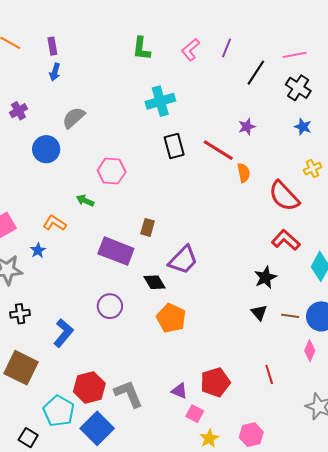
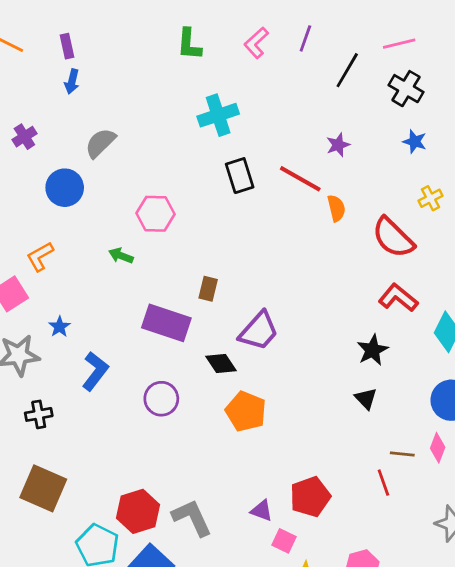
orange L-shape: (54, 223) -> (40, 256), moved, turned -60
brown line: (290, 316) -> (402, 454), moved
blue L-shape: (63, 333) -> (95, 371), moved

